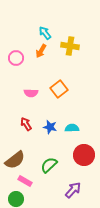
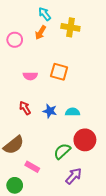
orange square: (59, 89) -> (59, 72), turned -36
green semicircle: (49, 165) -> (62, 151), moved
pink rectangle: (25, 181) -> (32, 167), moved

